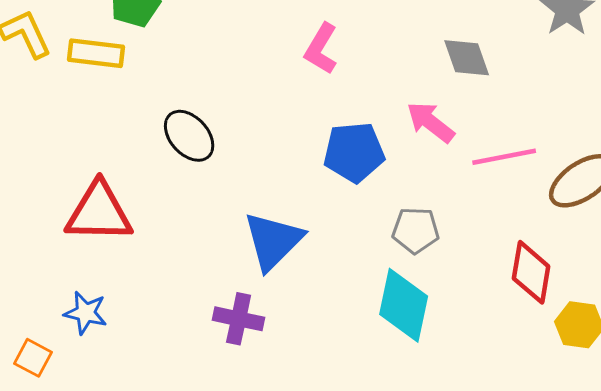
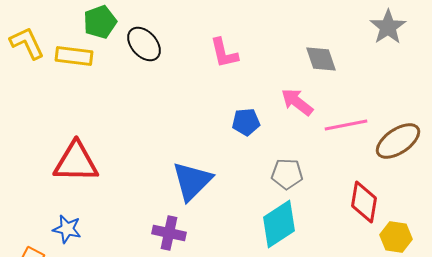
pink L-shape: (321, 49) -> (224, 53), turned -44
black ellipse: (189, 136) -> (144, 44), moved
blue pentagon: (354, 152) -> (246, 122), size x0.7
cyan diamond: (404, 305) -> (279, 224), turned 45

